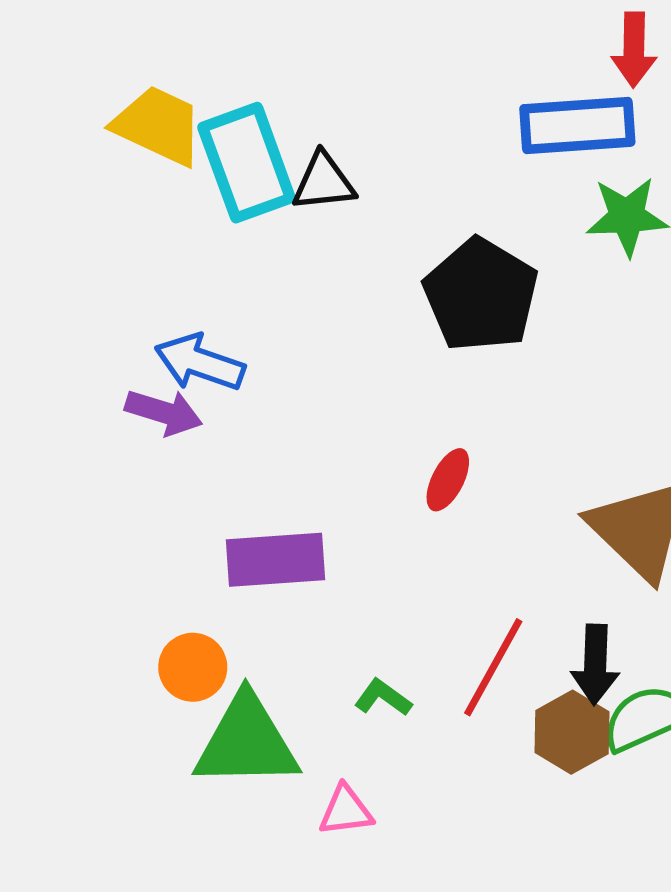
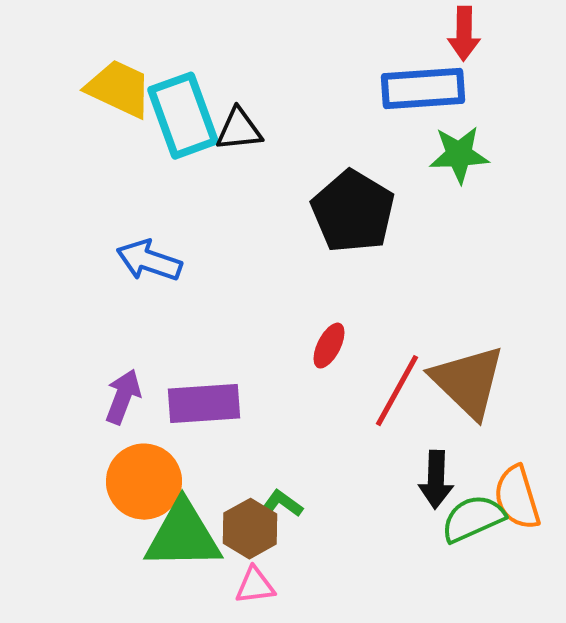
purple arrow: (164, 412) -> (123, 397), moved, turned -86
orange circle: (193, 667) -> (144, 482), size x1.5
red line: (493, 667) -> (397, 391), moved
brown hexagon: (572, 732) -> (250, 529), moved

